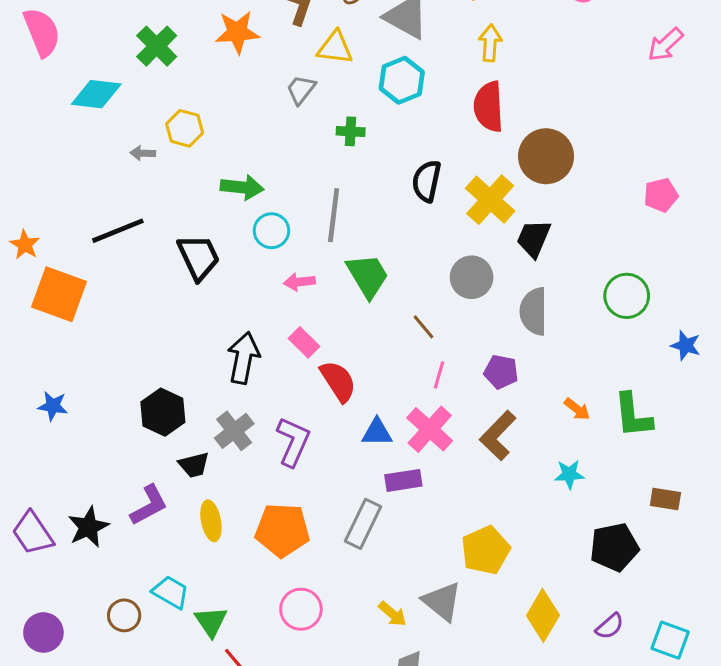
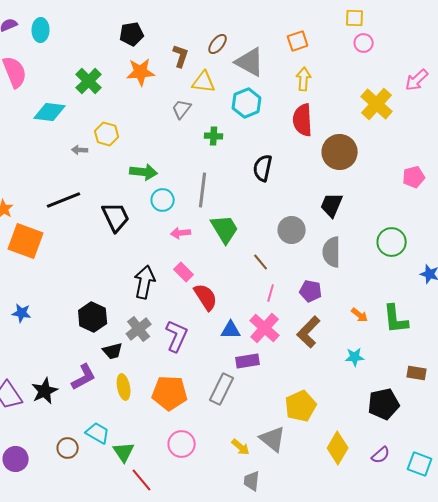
yellow cross: (490, 200) -> (377, 104), moved

